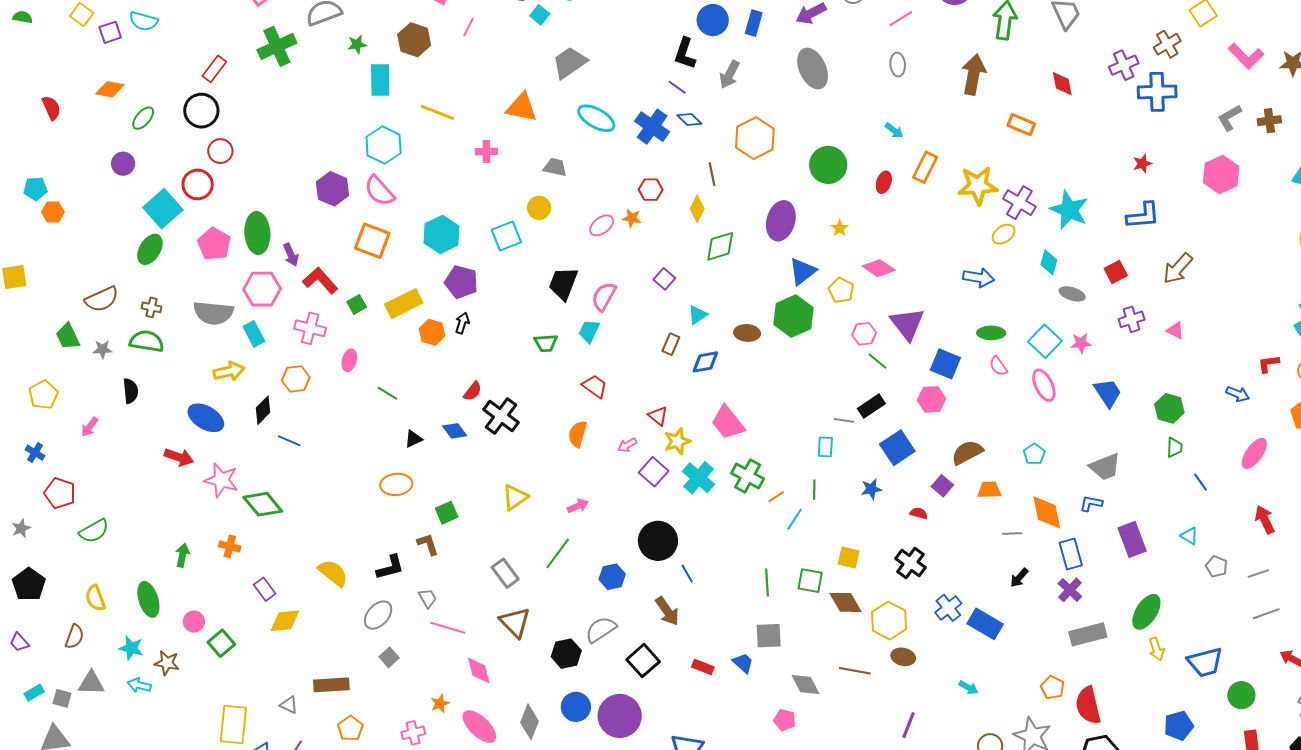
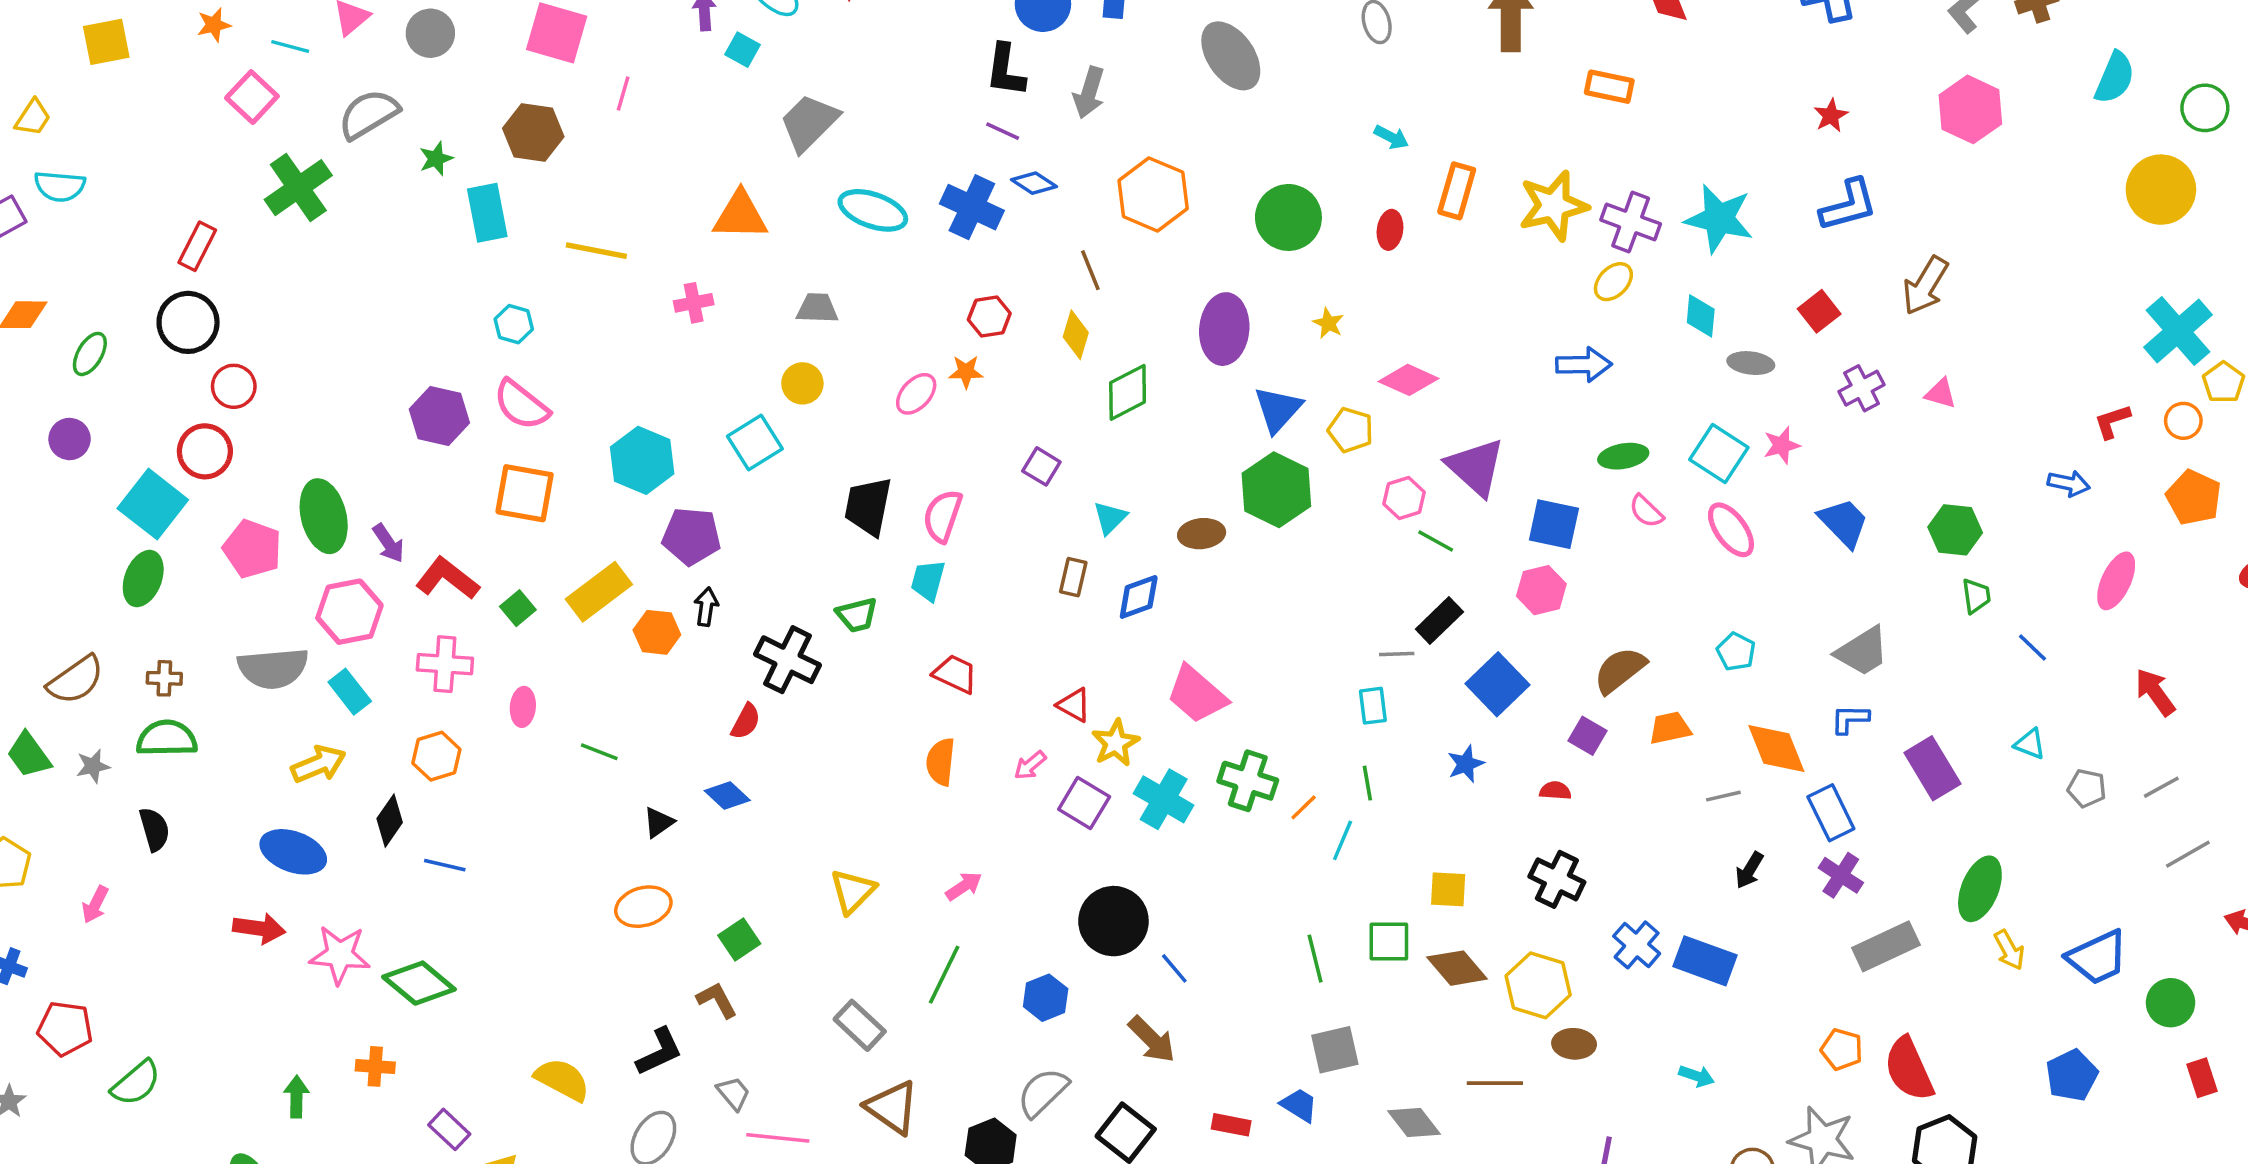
cyan hexagon: (384, 145) -> (514, 324), size x0.6
black cross: (501, 416) -> (788, 660), moved

